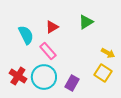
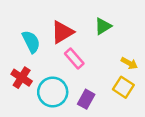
red triangle: (52, 27) -> (62, 32), size x1.5
pink rectangle: (48, 51) -> (74, 58), moved
red cross: (18, 76) -> (22, 78), moved

